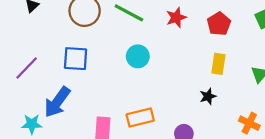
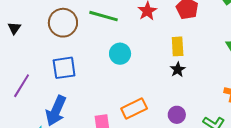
yellow rectangle: (218, 64) -> (178, 46), moved
black star: (208, 96) -> (178, 70), moved

